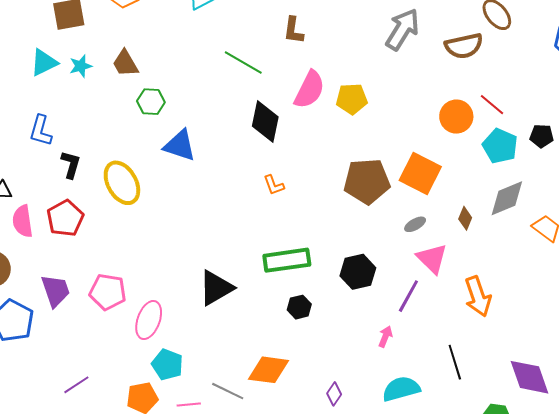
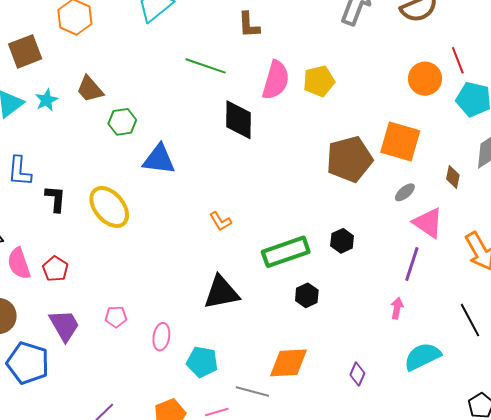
red line: (492, 105) -> (458, 60), turned 40
orange L-shape: (274, 185) -> (220, 221), moved
red pentagon: (65, 218) -> (55, 269), moved, size x0.7
black hexagon: (358, 272) -> (342, 241), moved, size x0.7
black triangle: (216, 288) -> (221, 292), turned 30
pink pentagon: (108, 292) -> (116, 317), size x0.6
pink ellipse: (149, 320) -> (161, 337), size x0.7
cyan pentagon: (167, 365) -> (202, 362), moved

